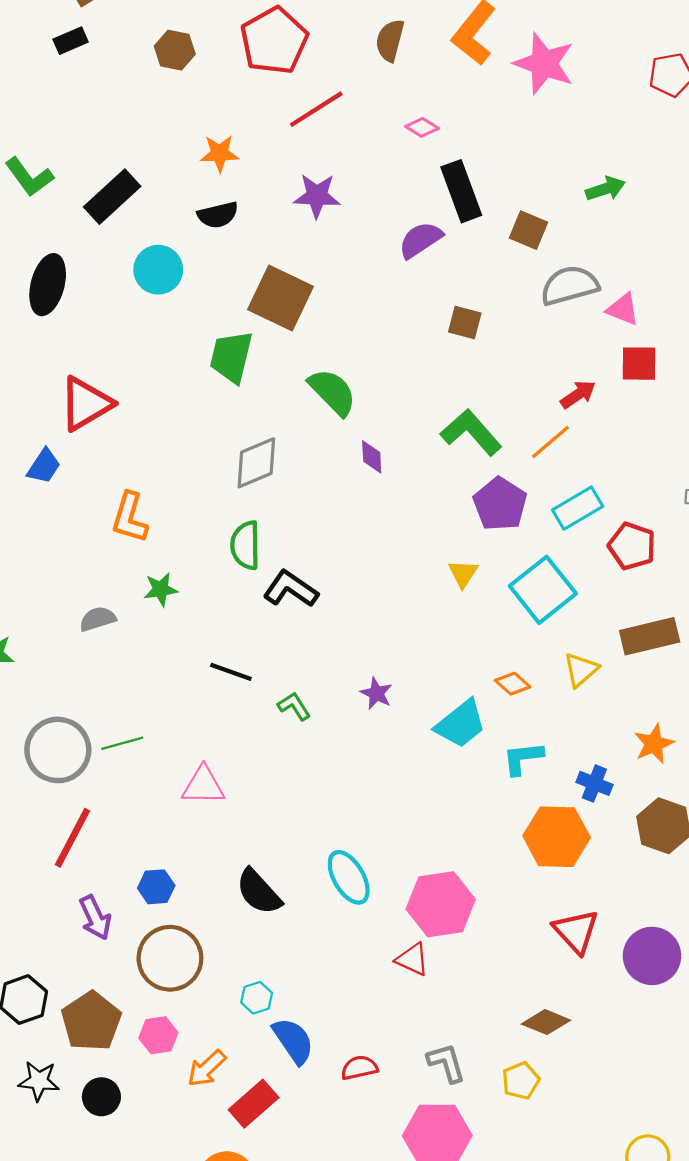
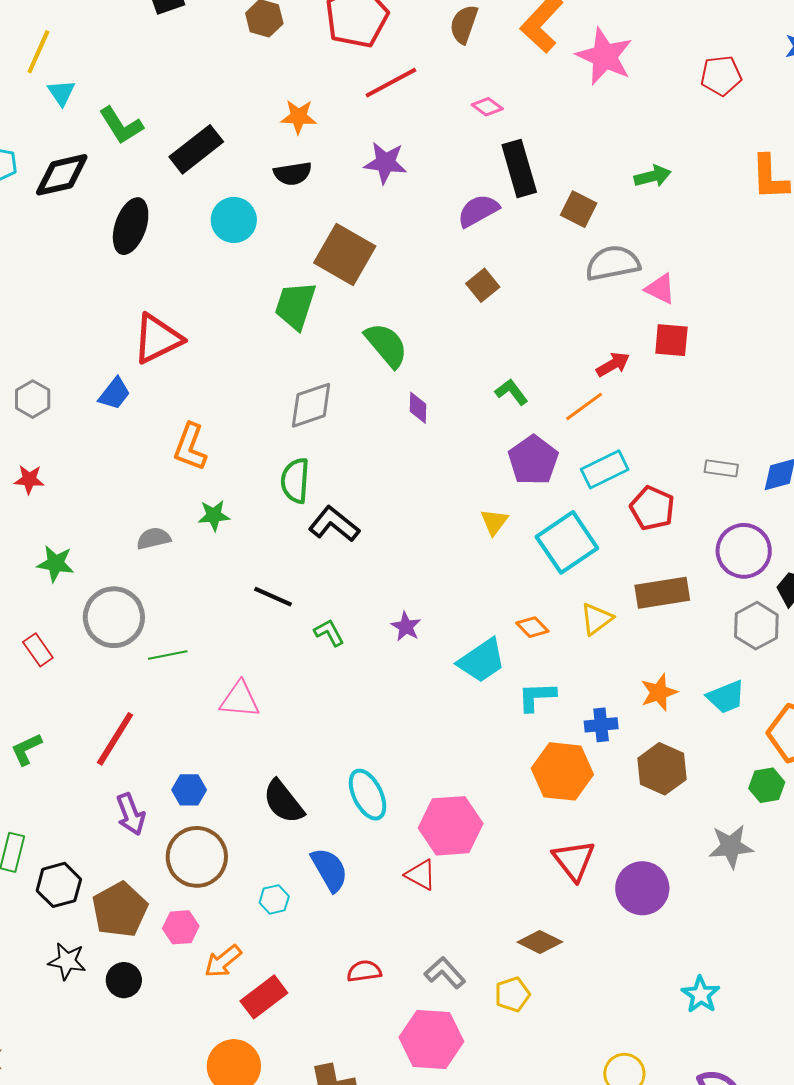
brown square: (465, 323) -> (483, 285), moved, turned 32
green L-shape: (471, 432) -> (512, 392), size x0.6
gray circle: (58, 750) -> (114, 617), moved
blue cross: (594, 783) -> (601, 725), turned -32
blue semicircle: (293, 1041) -> (329, 870), moved
gray L-shape: (446, 1063) -> (445, 973), turned -30

